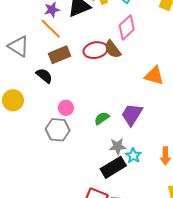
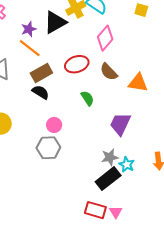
brown semicircle: (112, 49) -> (109, 72), moved
black semicircle: (44, 76) -> (41, 92), moved
green semicircle: (102, 118) -> (87, 98), moved, turned 98

